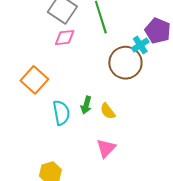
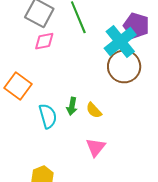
cyan cross: (140, 45) -> (120, 41), size x1.8
brown circle: (125, 63) -> (124, 66), moved

